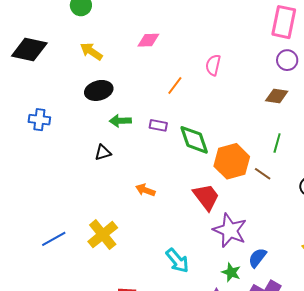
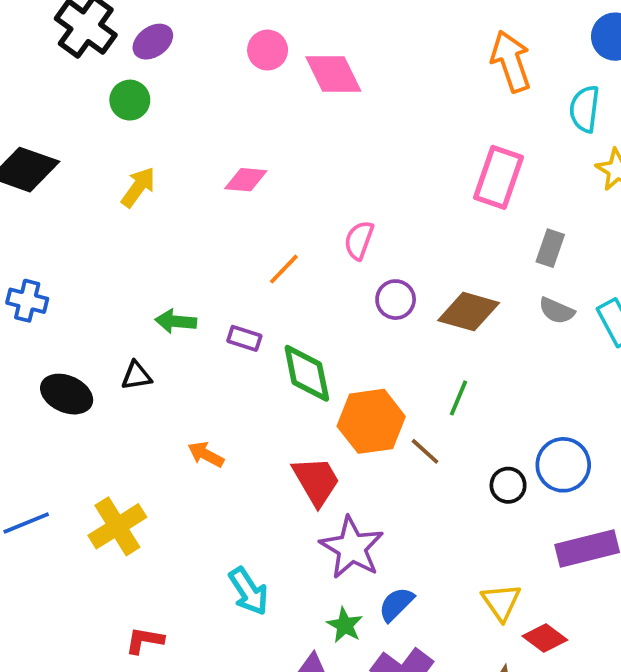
yellow arrow: (91, 51) -> (138, 187), turned 85
purple circle: (287, 60) -> (396, 300), moved
black ellipse: (99, 90) -> (67, 394), moved, turned 32
brown diamond: (277, 96) -> (469, 312), size x1.4

